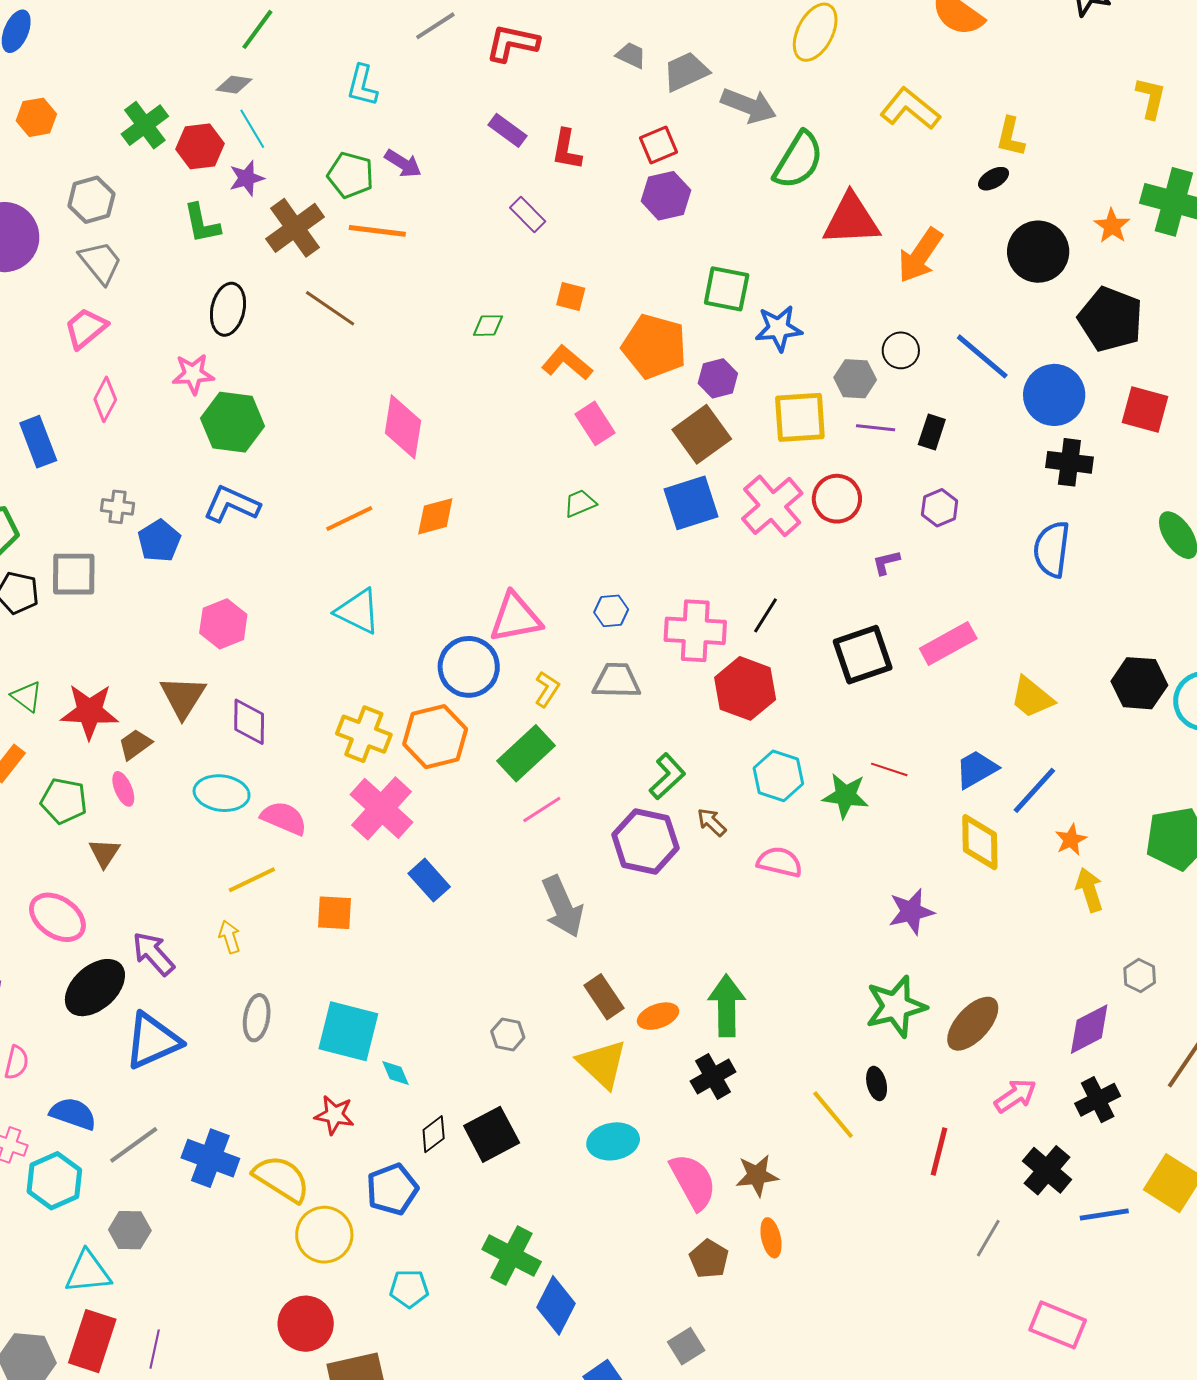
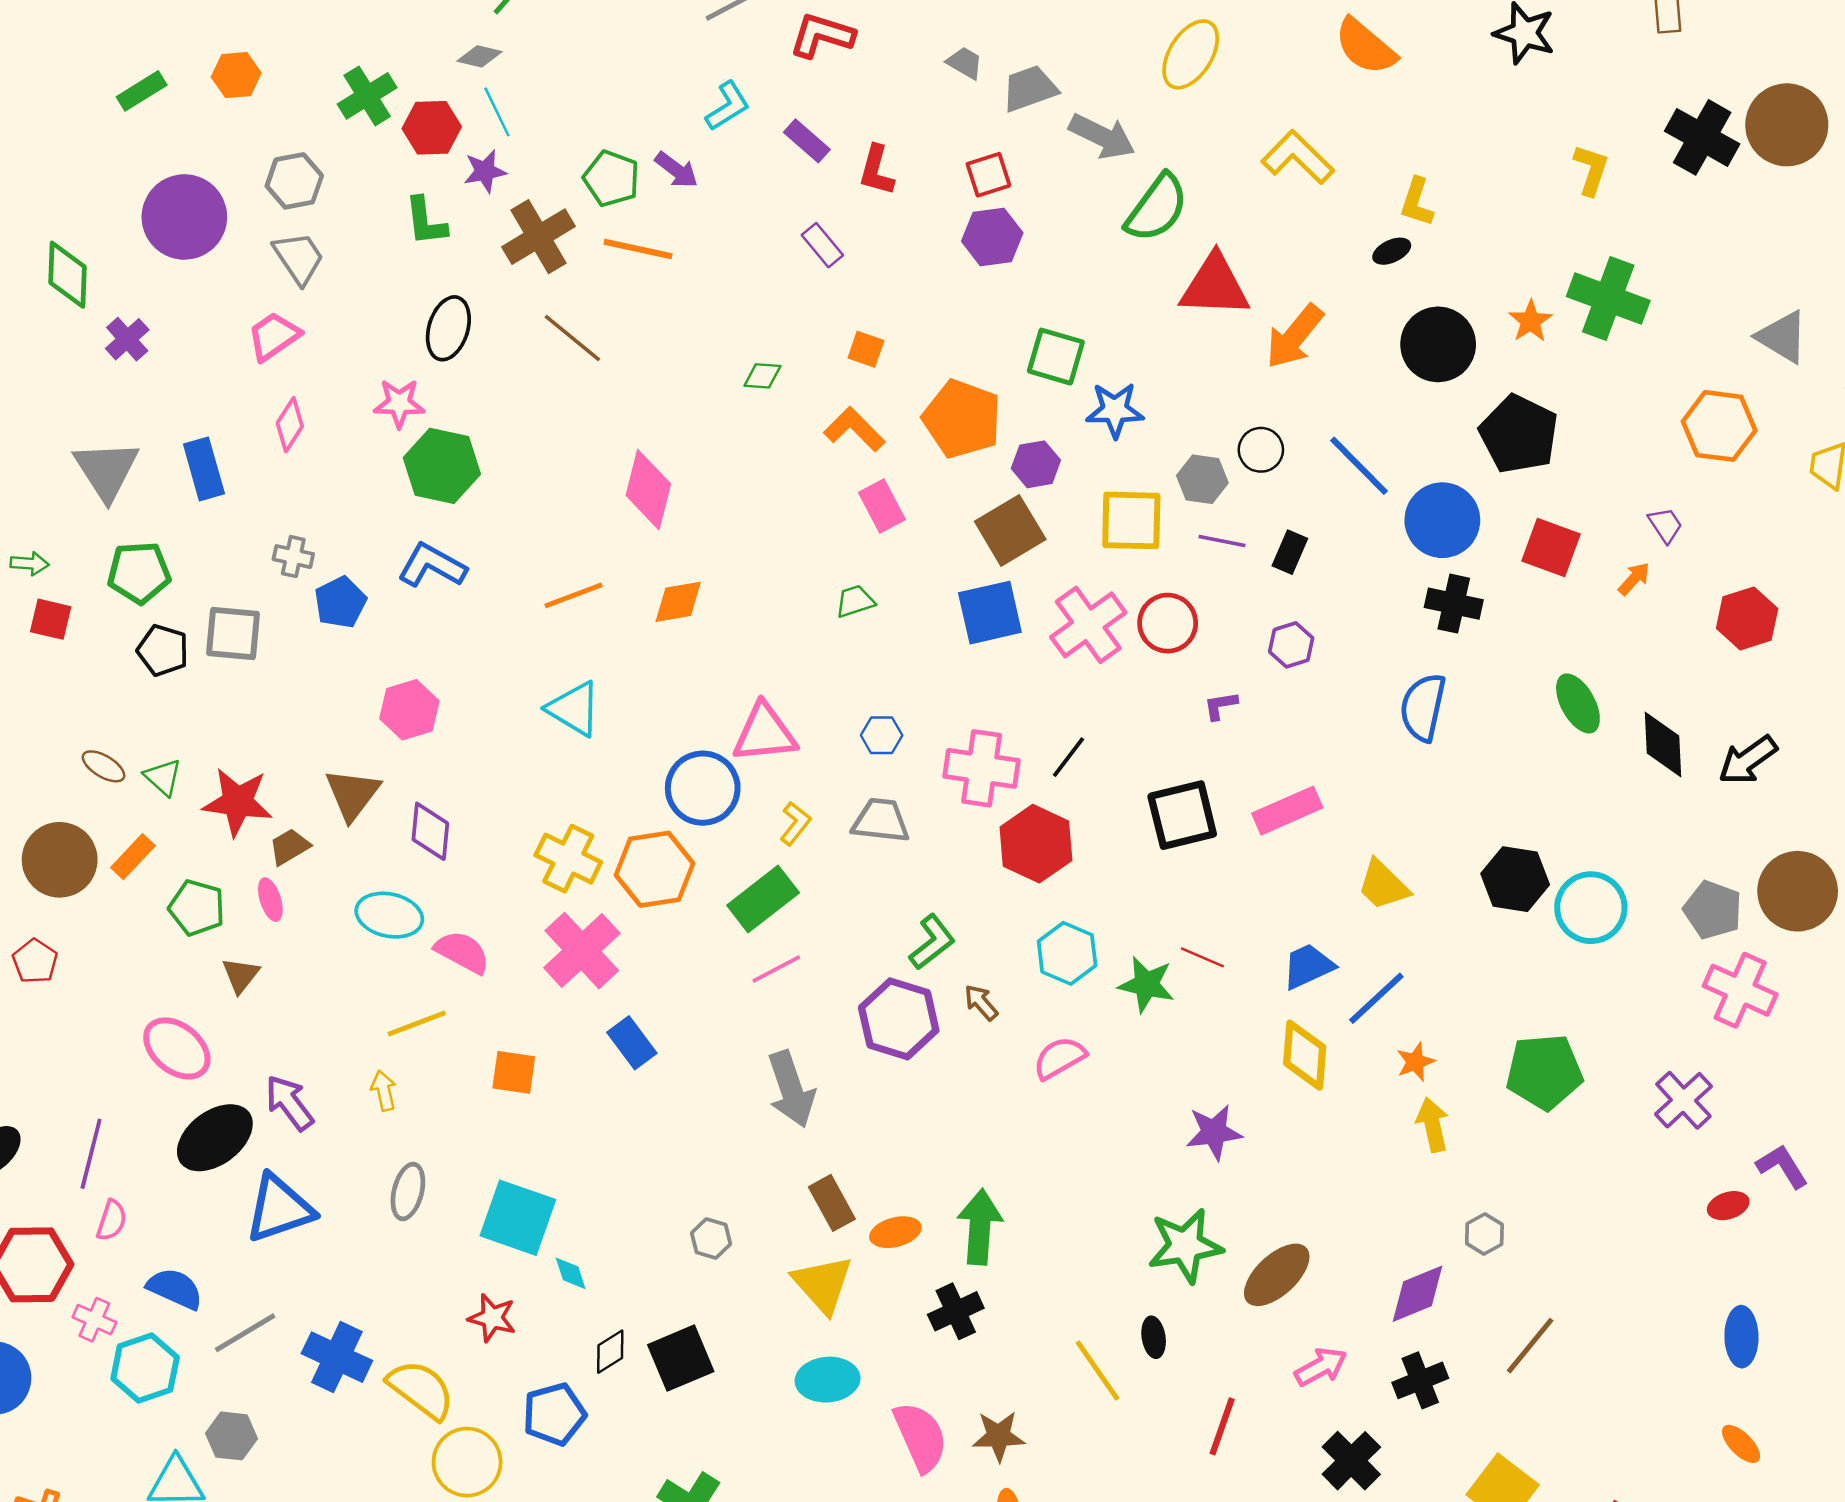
cyan L-shape: (362, 85) -> (728, 106), moved, turned -141
pink semicircle: (780, 862) -> (1059, 1058), turned -48

